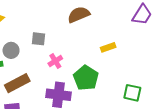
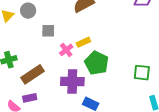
yellow rectangle: (108, 47) -> (83, 42), moved
gray circle: (11, 50) -> (28, 11), moved

